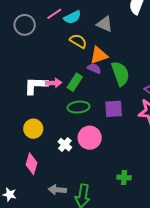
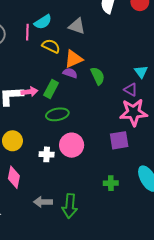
pink line: (54, 14) -> (27, 32), moved, turned -49
green semicircle: (120, 74) -> (98, 76), size x0.7
purple square: (114, 109) -> (119, 140), moved
white cross: (65, 145) -> (47, 154), turned -32

